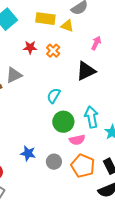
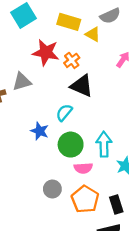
red star: (30, 47) -> (46, 52), size x1.6
black triangle: (86, 71) -> (82, 86), moved, turned 40
blue star: (28, 153) -> (40, 131), moved

